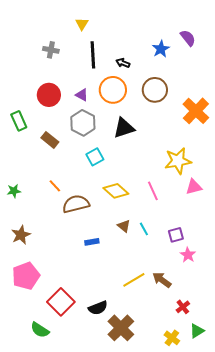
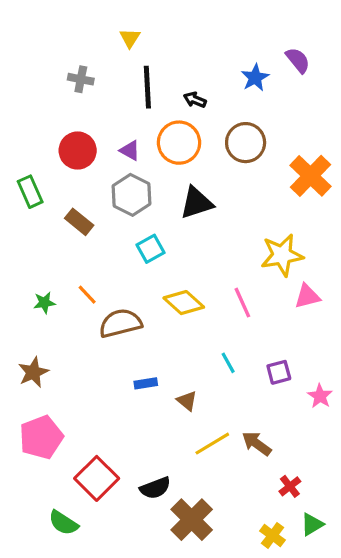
green star: (14, 191) -> (44, 303), moved
brown triangle: (124, 226) -> (187, 401), moved
pink star: (188, 255) -> (320, 396), moved

